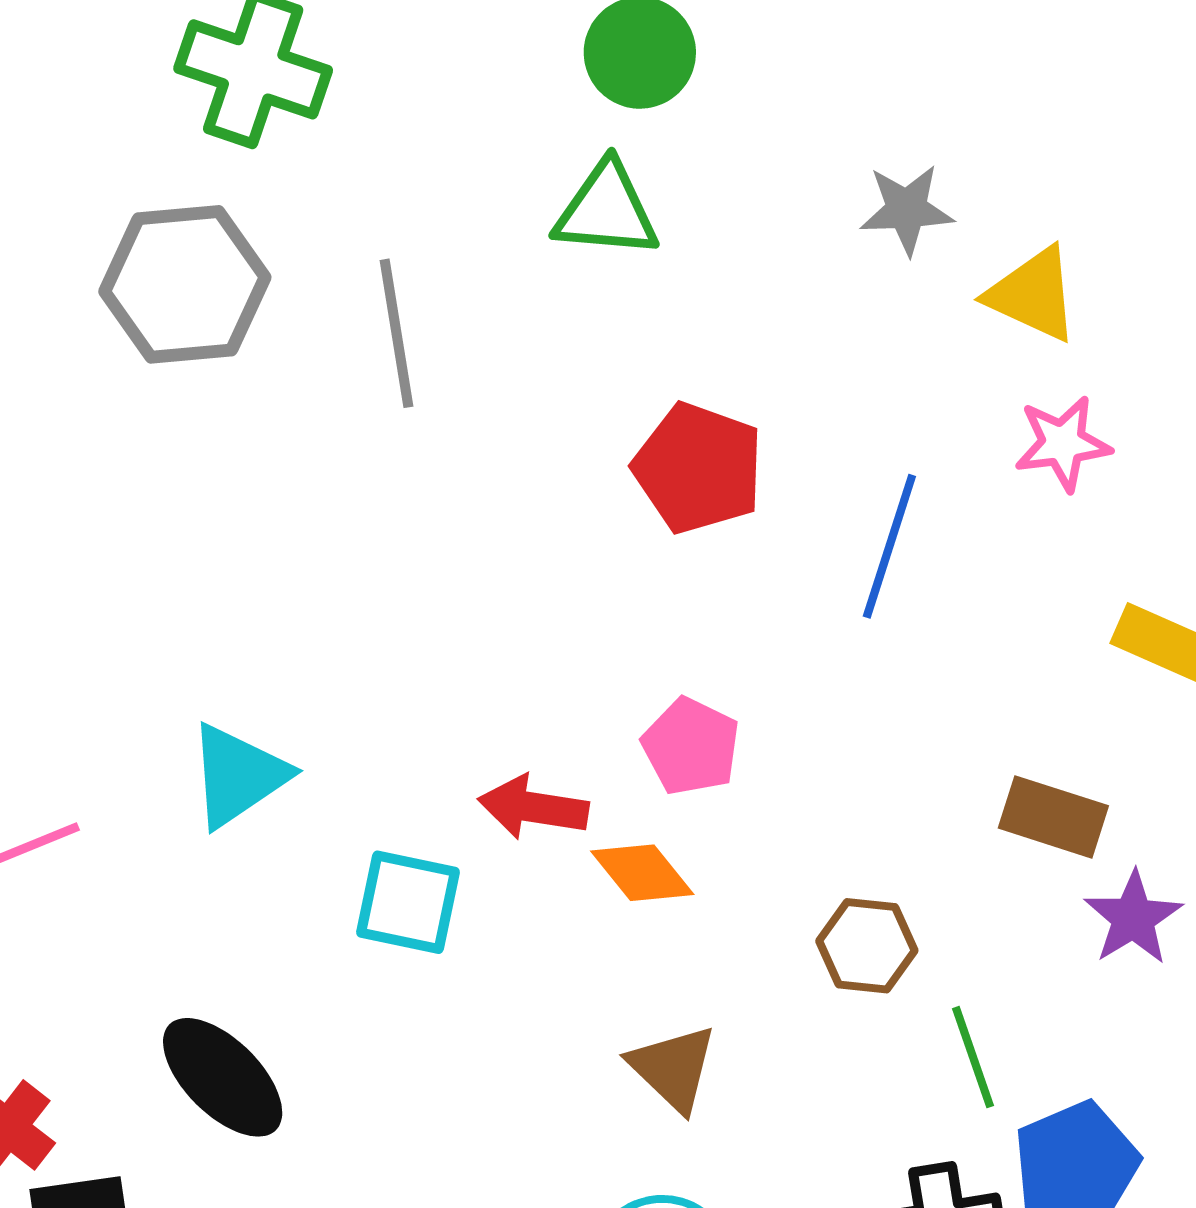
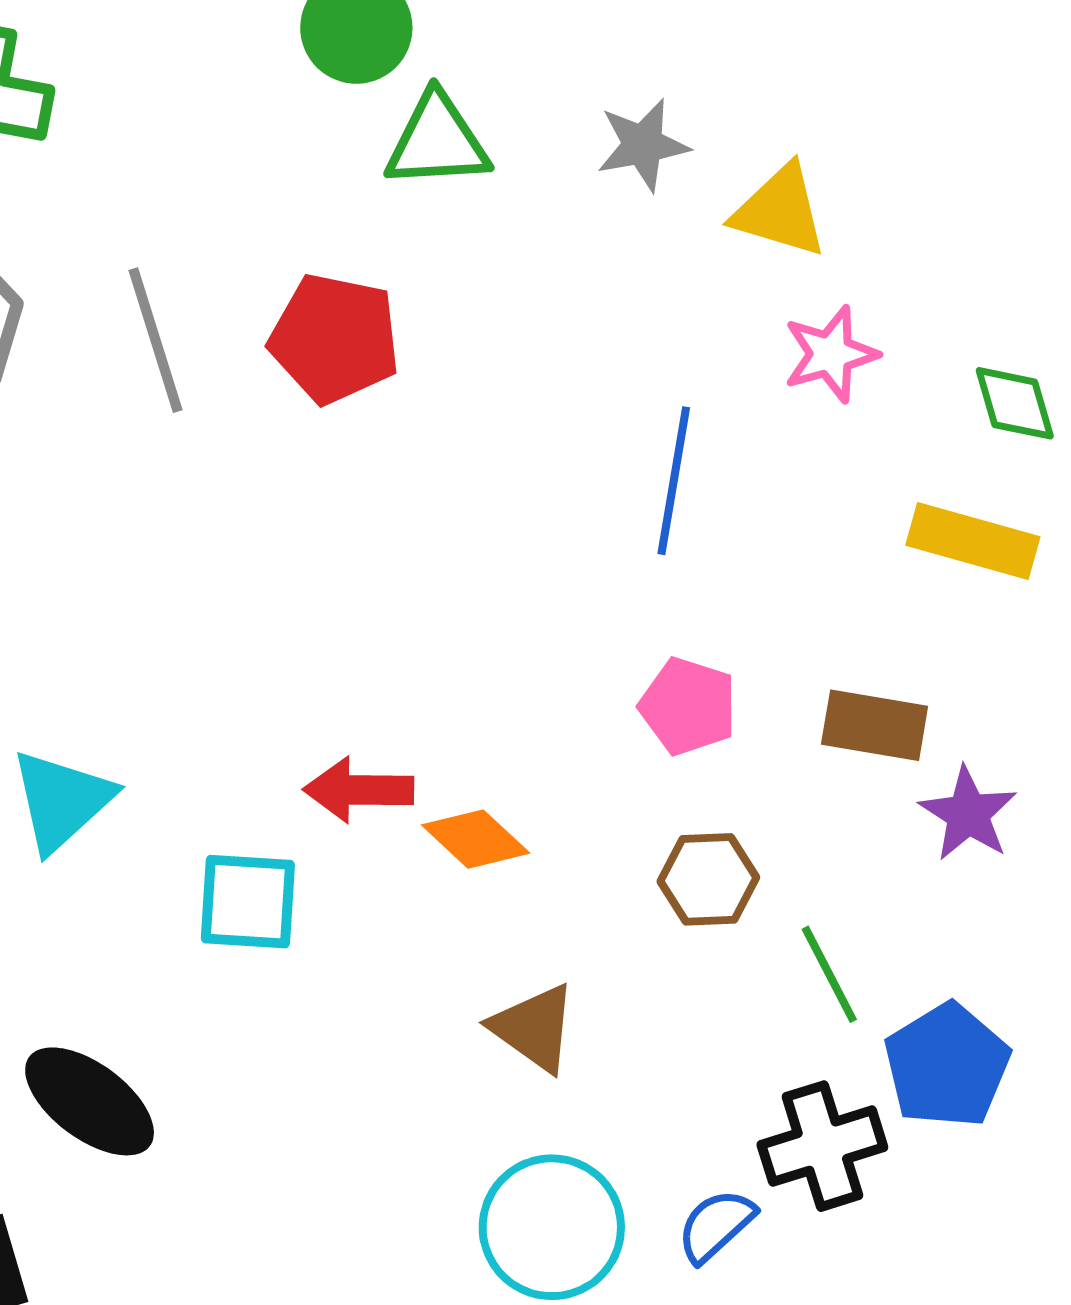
green triangle: (607, 210) -> (437, 141), moved
red pentagon: (698, 468) -> (335, 339), moved
pink pentagon: (691, 746) -> (688, 706), moved

